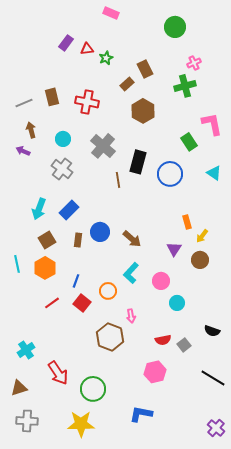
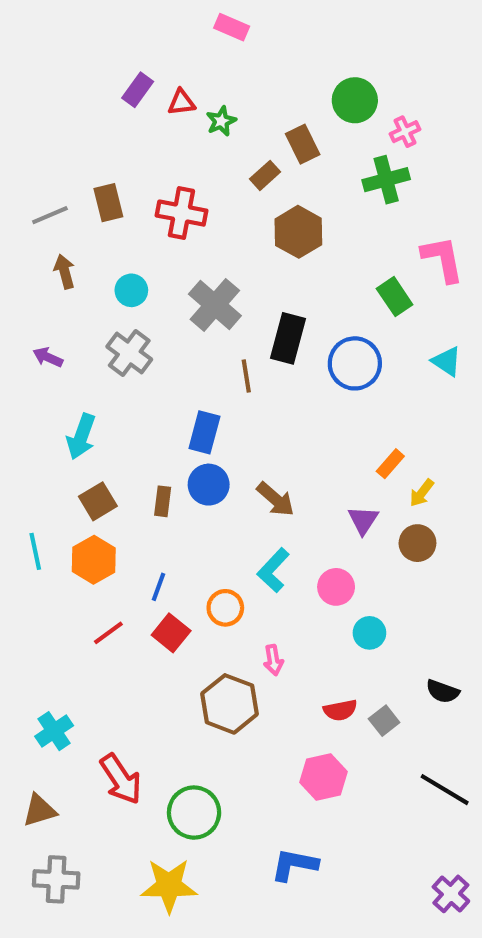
green circle: (175, 27) -> (355, 100), moved
purple arrow: (23, 151) -> (48, 357), moved
blue rectangle: (69, 210) -> (204, 432), moved, turned -30
orange rectangle: (187, 222) -> (390, 464), turned 56

